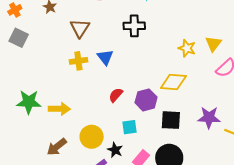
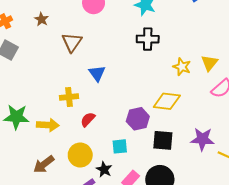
black cross: (134, 26) -> (148, 39), moved
yellow cross: (78, 61) -> (69, 97), moved
red semicircle: (116, 95) -> (88, 119), moved

